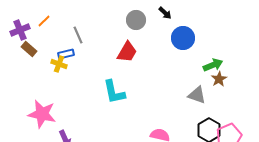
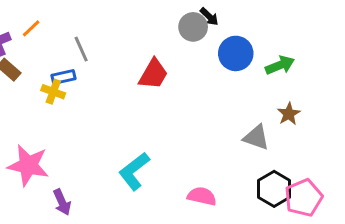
gray circle: (136, 20) -> (193, 27), moved
green arrow: (213, 65) -> (280, 65), moved
cyan L-shape: (114, 92) -> (134, 171), moved, turned 64

